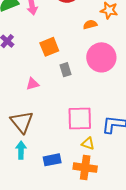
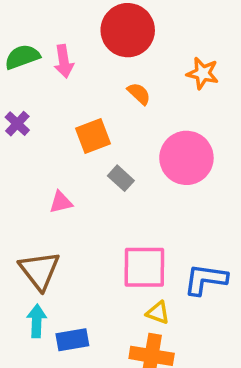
orange semicircle: (90, 25) -> (139, 94), moved, turned 56
gray rectangle: (65, 70) -> (121, 178), turned -32
blue rectangle: (52, 160) -> (72, 340), moved

